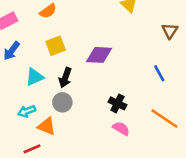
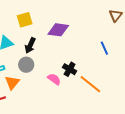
orange line: (164, 119) -> (90, 84), moved
orange triangle: (47, 126) -> (12, 83), turned 42
pink semicircle: (121, 129) -> (54, 79), moved

